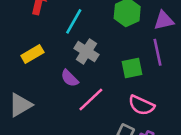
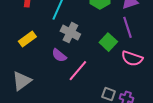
green square: (132, 68) -> (108, 42), turned -30
pink semicircle: (141, 105) -> (132, 58), moved

